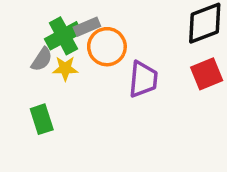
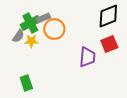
purple trapezoid: (143, 79) -> (87, 57), moved
green rectangle: (42, 119) -> (26, 83), moved

